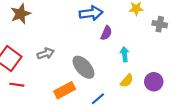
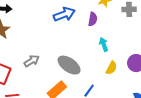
purple semicircle: (106, 33) -> (93, 19), moved

